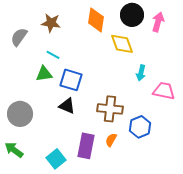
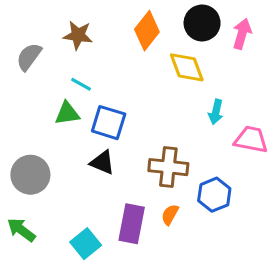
orange diamond: (96, 20) -> (147, 31), turned 30

